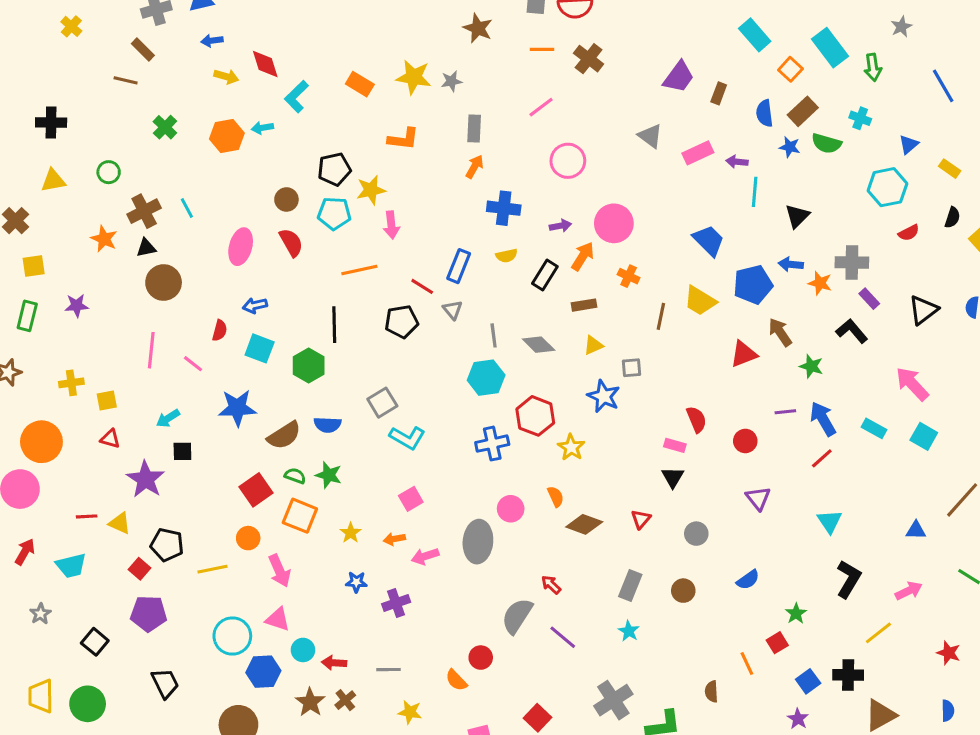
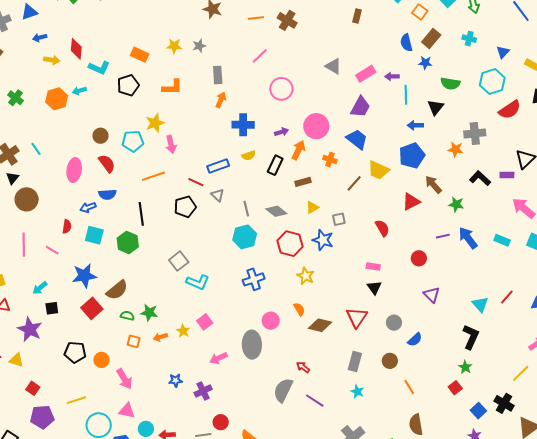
red diamond: (265, 64) -> (76, 49), turned 30
yellow star: (414, 77) -> (174, 46), size x0.7
purple trapezoid: (679, 77) -> (360, 107), moved
brown rectangle: (719, 93) -> (357, 16), moved
cyan L-shape: (297, 97) -> (99, 68), turned -105
green semicircle: (826, 143) -> (450, 84), moved
black pentagon: (334, 169) -> (128, 85), moved
red semicircle: (909, 233) -> (510, 110), size x1.6
blue trapezoid: (709, 240) -> (357, 139), moved
black triangle: (146, 248) -> (12, 178), turned -32
blue arrow: (791, 264) -> (415, 125), moved
blue rectangle: (459, 266) -> (218, 166), turned 55
purple rectangle: (869, 299) -> (507, 175), moved, turned -40
brown line: (661, 316) -> (354, 183), turned 36
red hexagon: (535, 416) -> (290, 244), moved
red semicircle: (696, 419) -> (382, 228), moved
blue semicircle: (327, 425) -> (107, 194), moved
red line: (822, 458) -> (507, 297), moved
red square: (256, 490) -> (92, 308), moved
orange square: (300, 516) -> (134, 341), size x0.6
red triangle: (641, 519) -> (357, 317), size x1.6
yellow star: (351, 533) -> (183, 331), moved
orange arrow: (394, 539) -> (160, 337), moved
black pentagon: (167, 545) -> (75, 352), moved
yellow line: (213, 569) -> (76, 400), moved
black L-shape: (849, 579) -> (471, 337), moved
blue semicircle: (748, 580) -> (415, 340), moved
red circle: (481, 658) -> (221, 422), moved
orange line: (747, 663) -> (409, 387), moved
black cross: (848, 675) -> (504, 403), turned 36
brown semicircle: (711, 692) -> (416, 425), size x1.5

